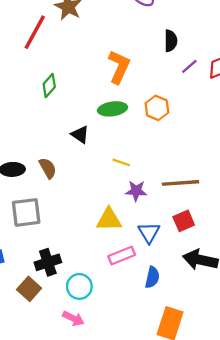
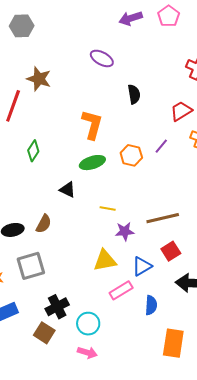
purple line: (189, 66) -> (161, 146), moved
brown semicircle: (48, 168) -> (44, 224), turned 66
blue triangle: (149, 233) -> (142, 266), turned 40

